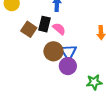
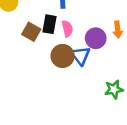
pink semicircle: (59, 29) -> (67, 29), turned 40
purple circle: (68, 66) -> (96, 38), moved

